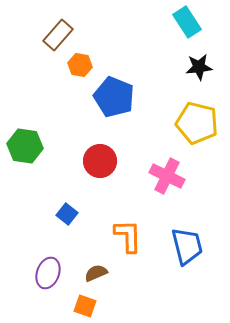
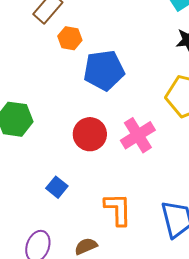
blue pentagon: (114, 97) -> (104, 70), turned -30
pink cross: (167, 176) -> (138, 135), moved, turned 32

